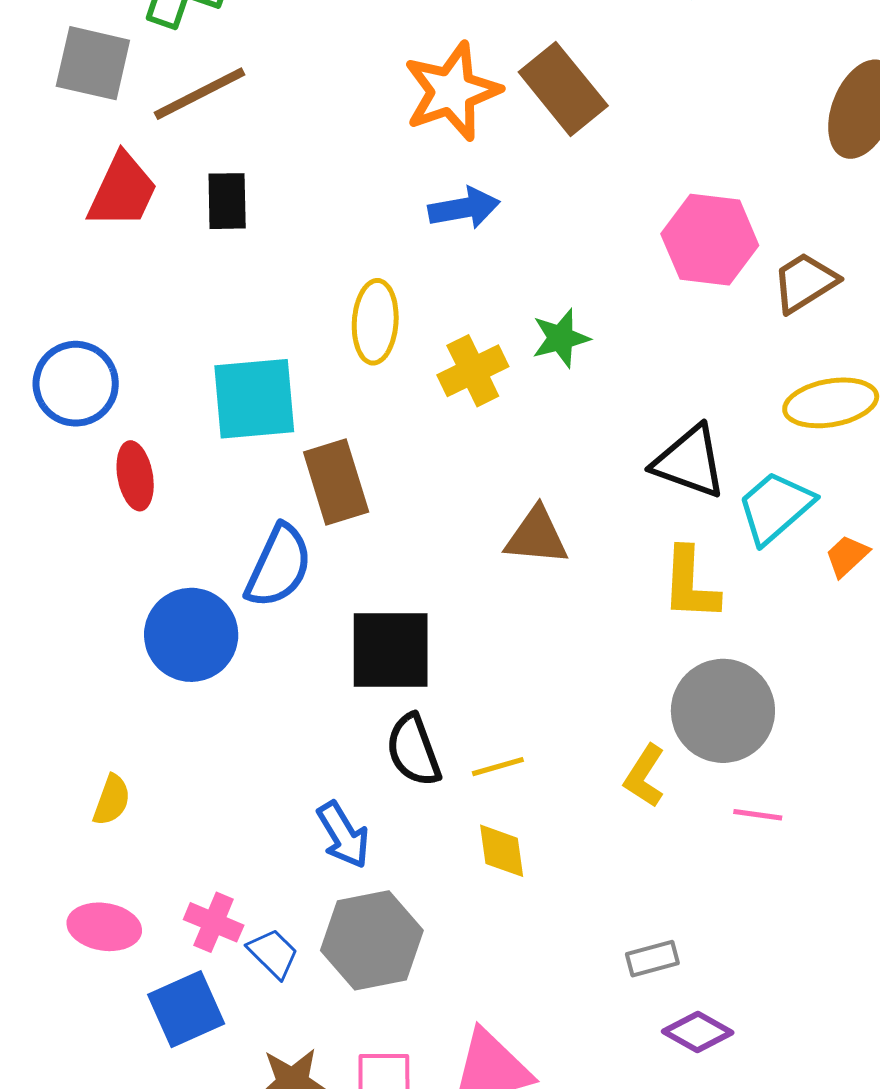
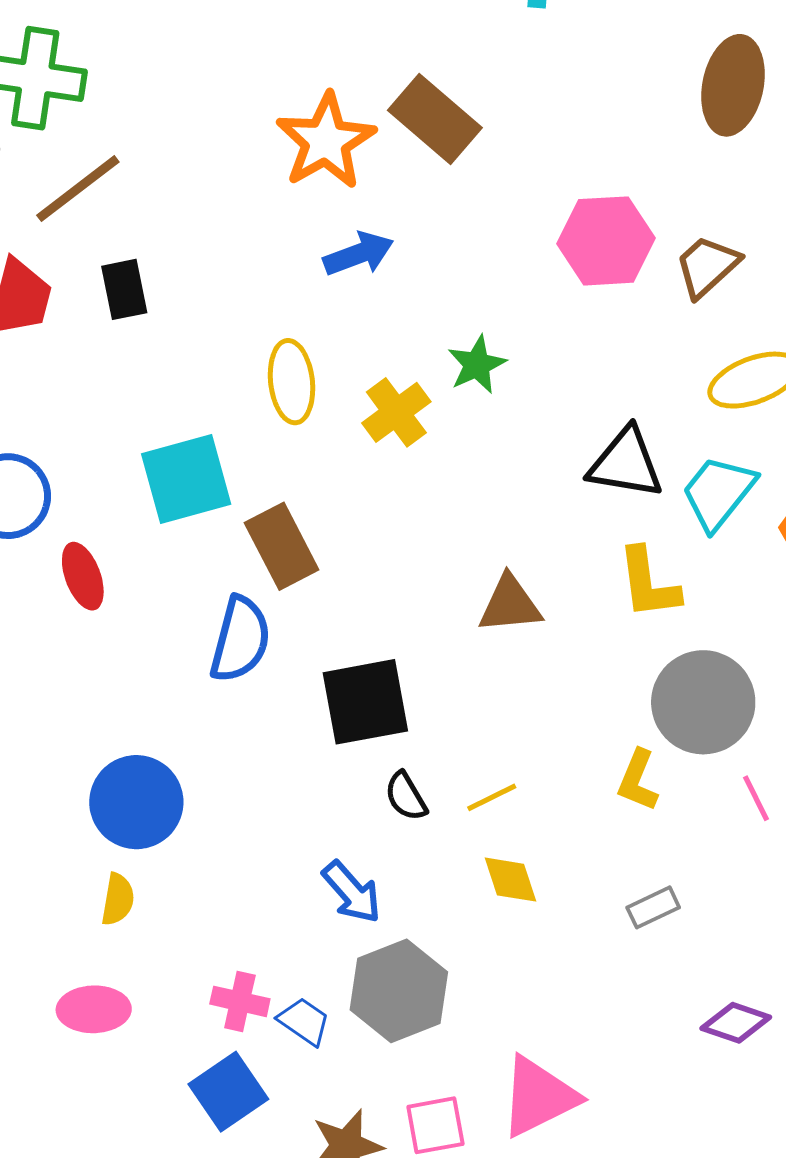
brown triangle: (537, 536) -> (510, 604), moved
blue circle: (191, 635) -> (136, 802), moved
black semicircle: (414, 750) -> (406, 796), size x0.7
pink line: (758, 815) -> (756, 798), turned 66
pink ellipse: (104, 927) -> (94, 1009), moved
gray rectangle: (652, 959) -> (653, 907), moved

